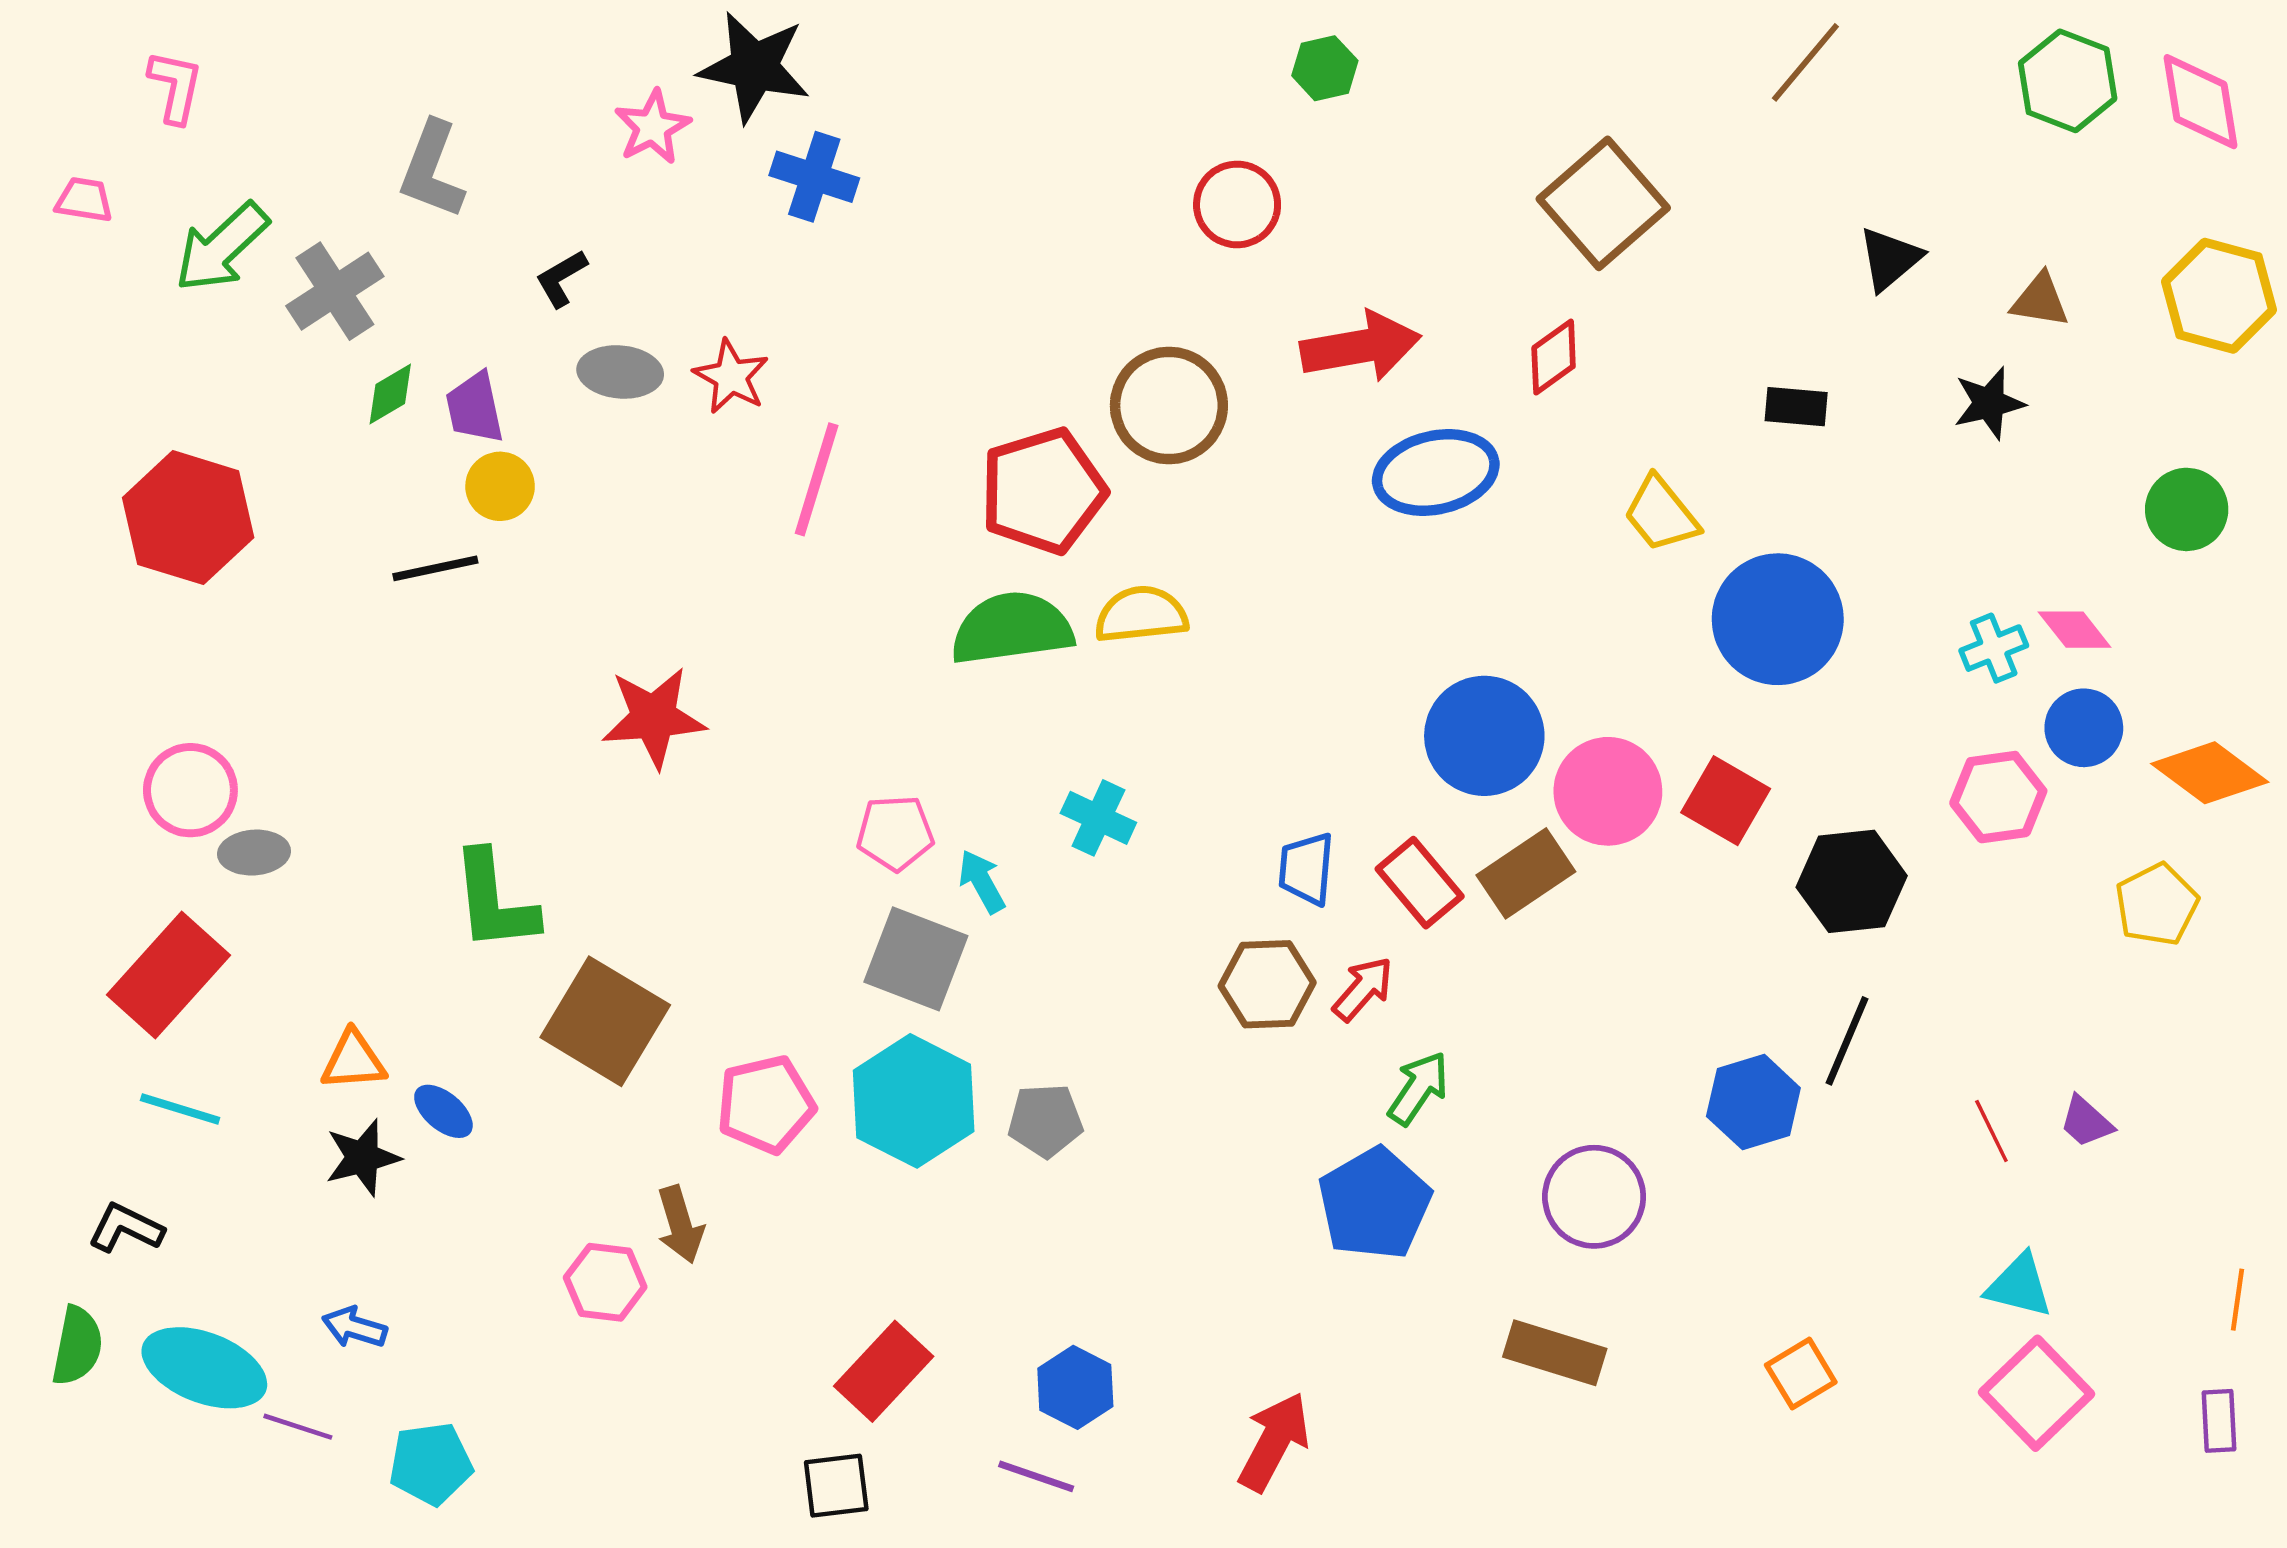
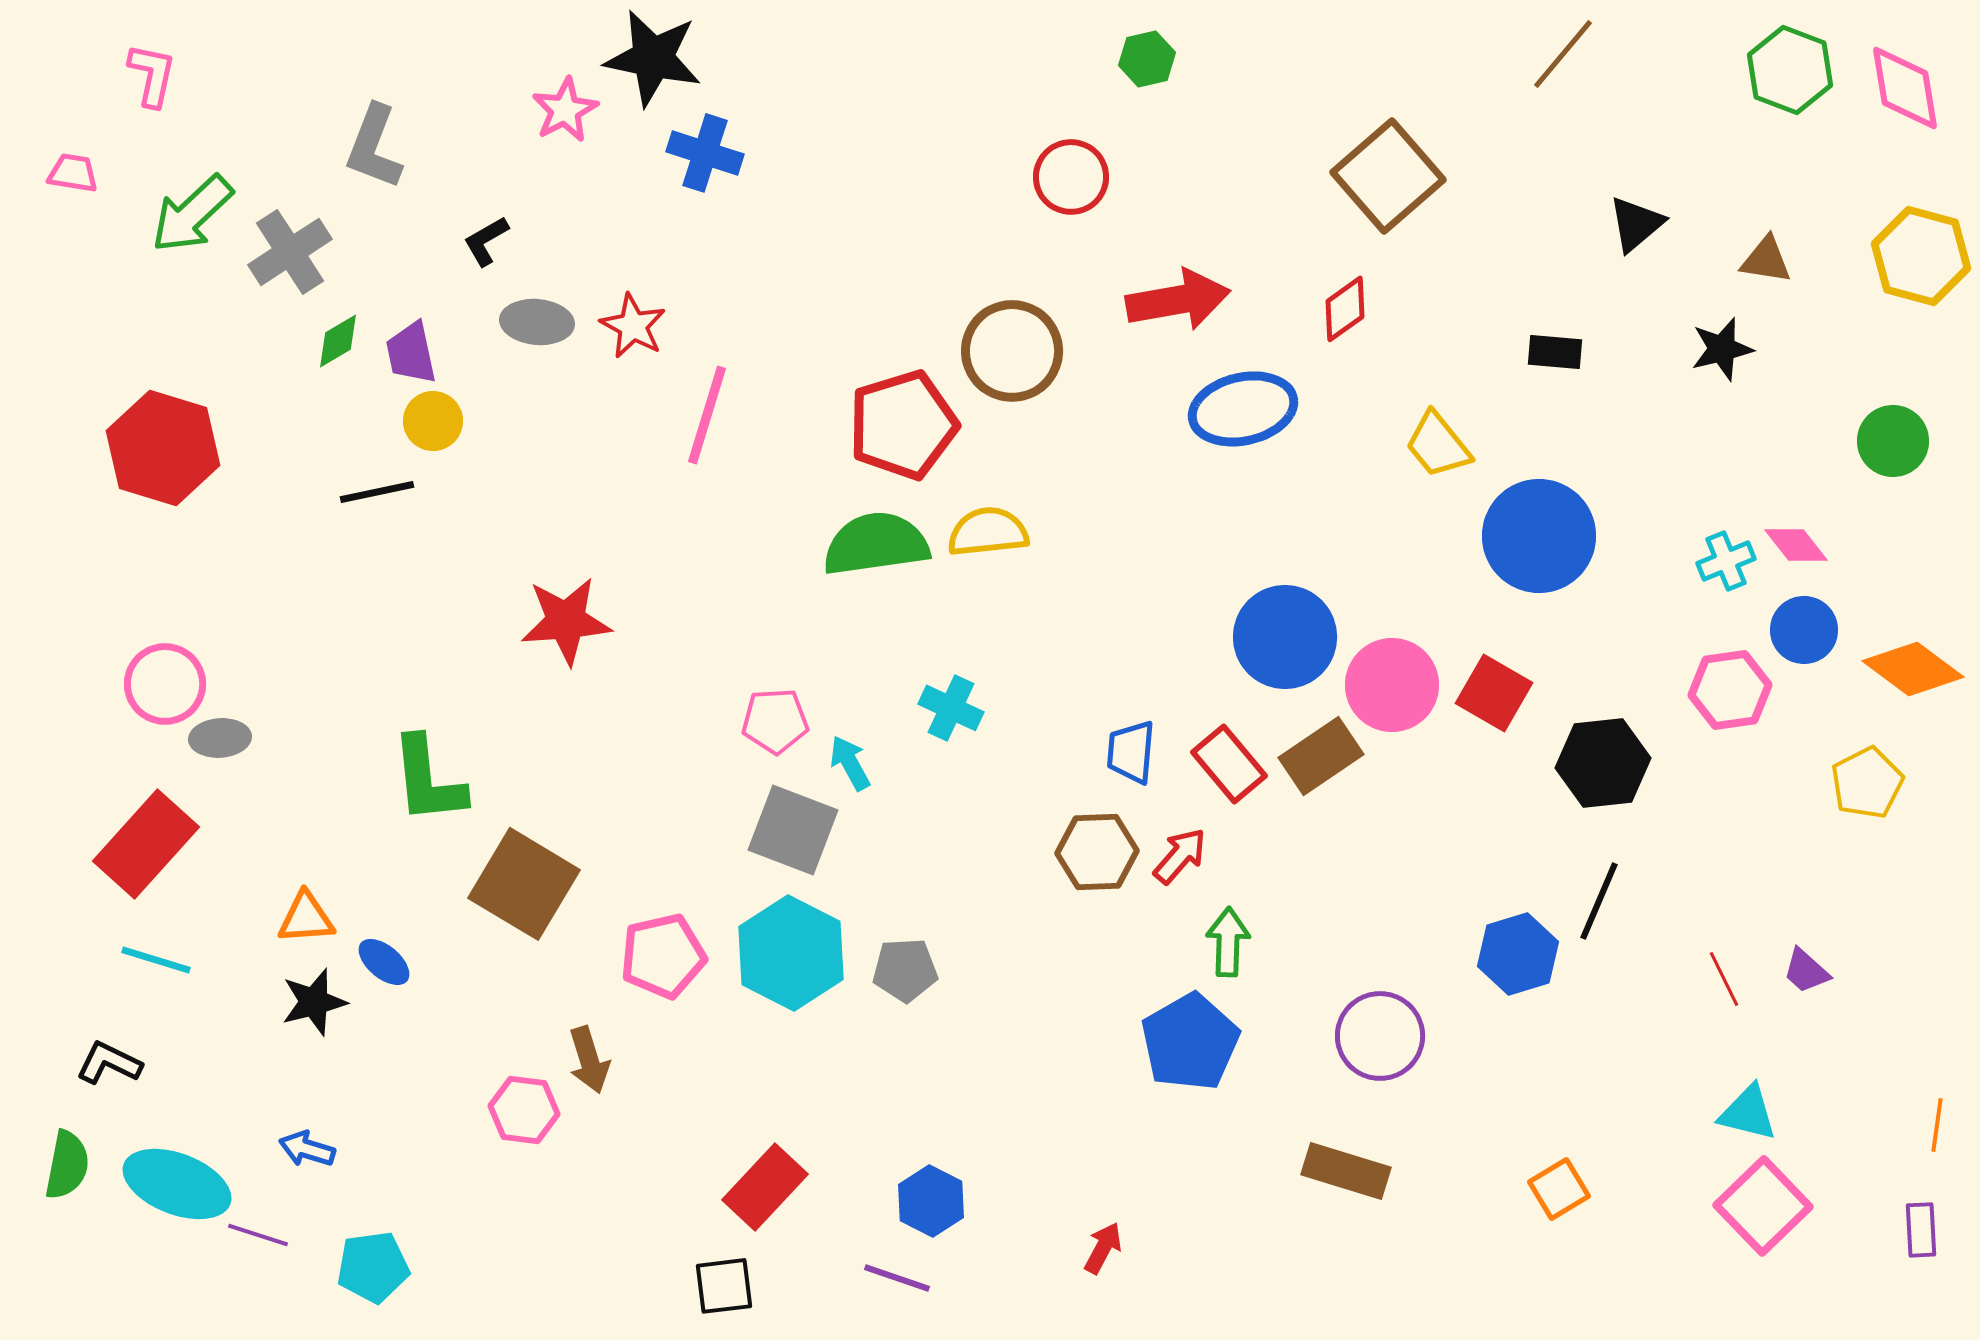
green arrow: (1418, 1088) -> (1228, 942), turned -32
red arrow: (1274, 1442) -> (1103, 1248), size x0.6

